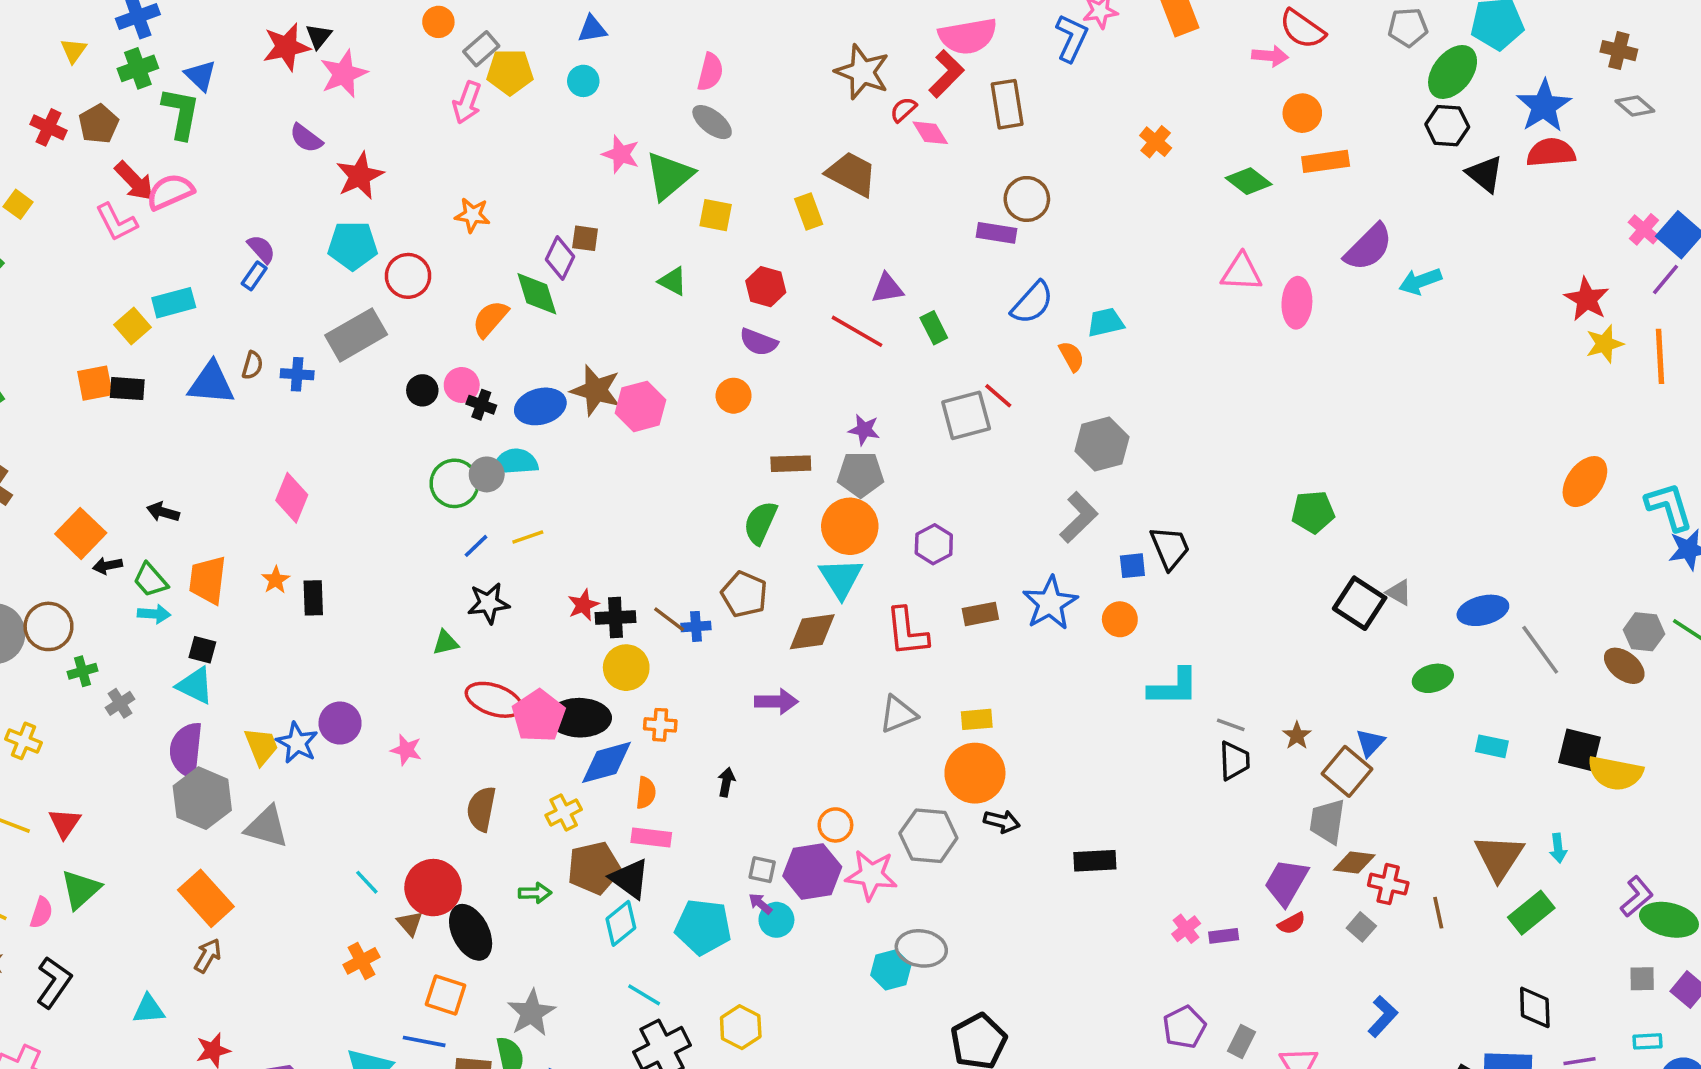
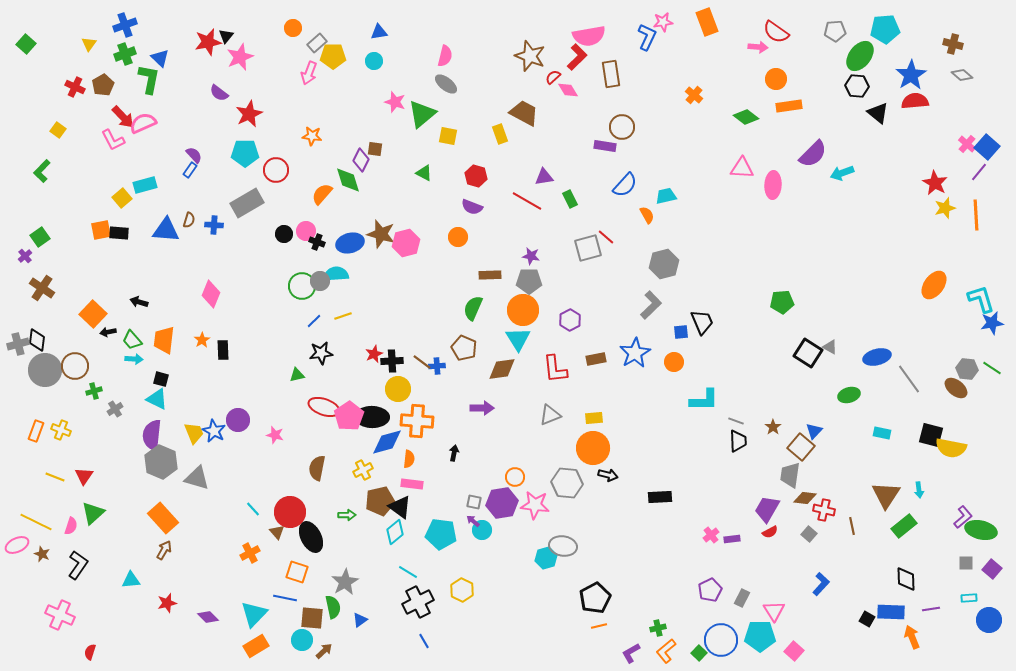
orange cross: (660, 725) -> (417, 421), size x1.8

